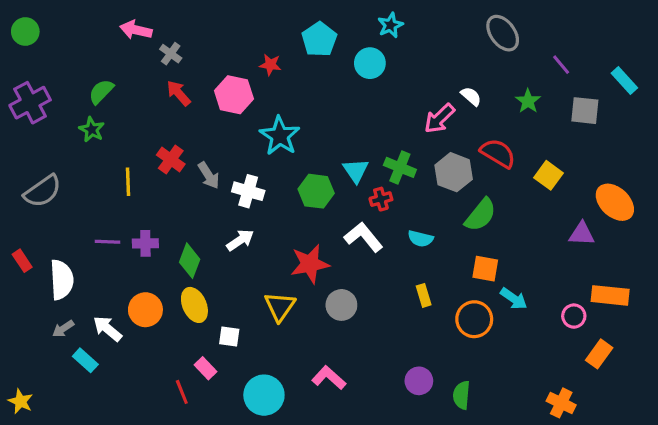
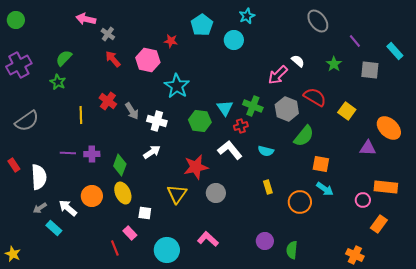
orange square: (485, 269) -> (321, 164), moved

